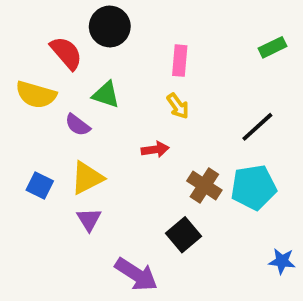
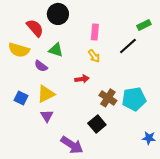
black line: (257, 127) -> (128, 46), moved

